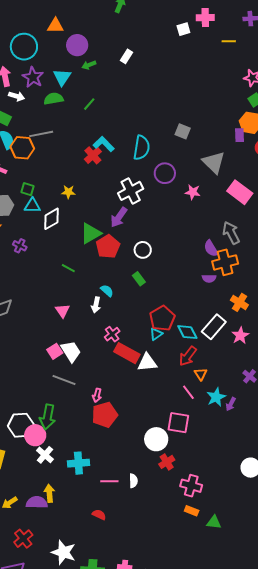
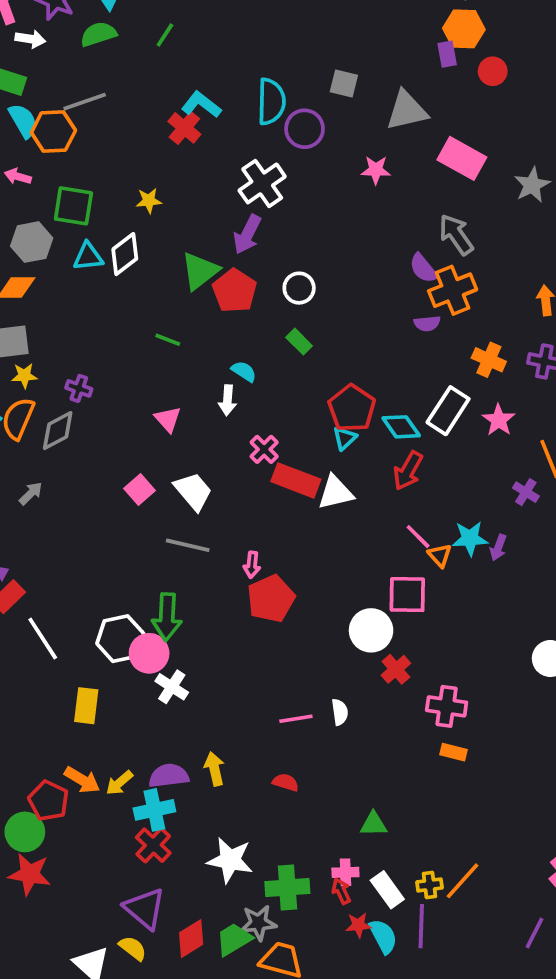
gray square: (183, 131) -> (344, 83), moved
gray triangle: (214, 162) -> (407, 111), turned -50
purple circle: (165, 173) -> (305, 129), moved
green square: (27, 189) -> (73, 206), size x1.6
cyan triangle: (32, 206) -> (88, 257), moved
purple cross: (20, 246) -> (79, 388), moved
pink square: (55, 351) -> (139, 490), moved
orange triangle: (201, 374) -> (440, 555), moved
cyan star: (216, 397) -> (470, 538), turned 30
cyan cross: (78, 463) -> (154, 810), moved
yellow arrow: (49, 493) -> (214, 769), moved
green triangle: (214, 522) -> (374, 824), moved

